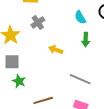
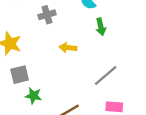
gray cross: (38, 22) -> (47, 15), moved, turned 32
gray line: (80, 79) -> (106, 76), turned -50

